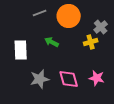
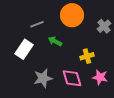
gray line: (40, 13) -> (37, 24), moved
yellow cross: (91, 42) -> (87, 56), moved
white rectangle: (21, 50) -> (24, 49), turned 36

